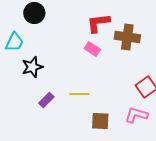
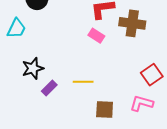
black star: (32, 67) -> (33, 68), moved

